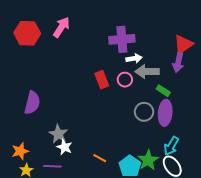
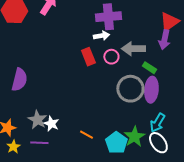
white arrow: (134, 58) -> (101, 36), moved
gray circle: (144, 112) -> (130, 89), size x1.4
gray star: (58, 134) -> (37, 120), moved

